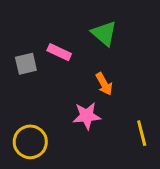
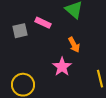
pink star: (87, 116) -> (62, 67), turned -30

